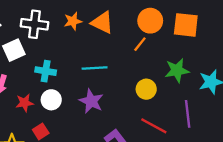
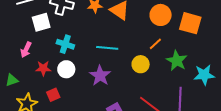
orange line: (140, 44) -> (155, 44), moved
green star: (177, 70) -> (177, 61), turned 30
yellow circle: (146, 89) -> (141, 64), moved

